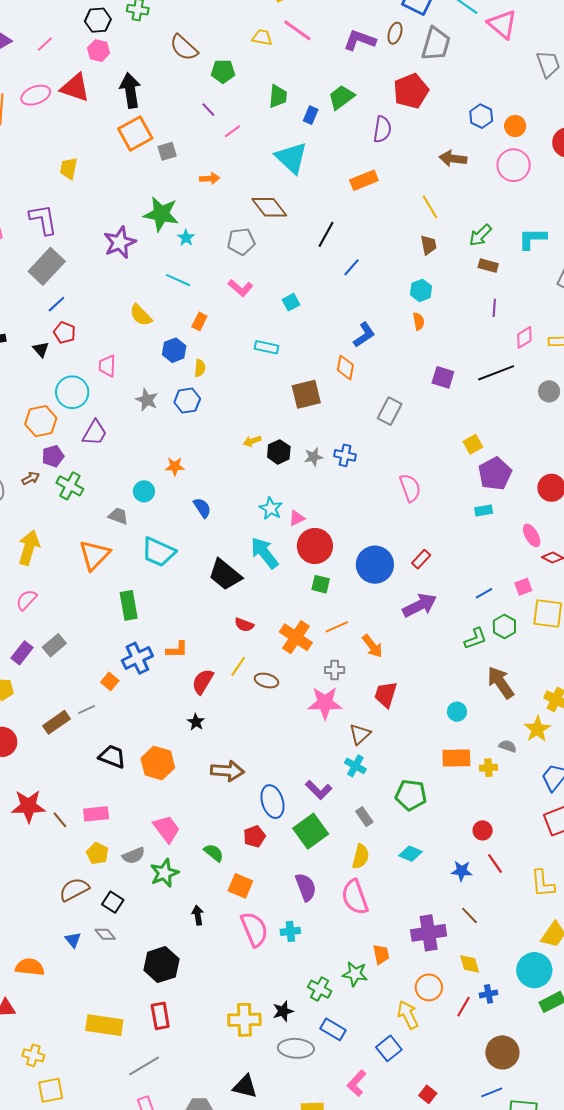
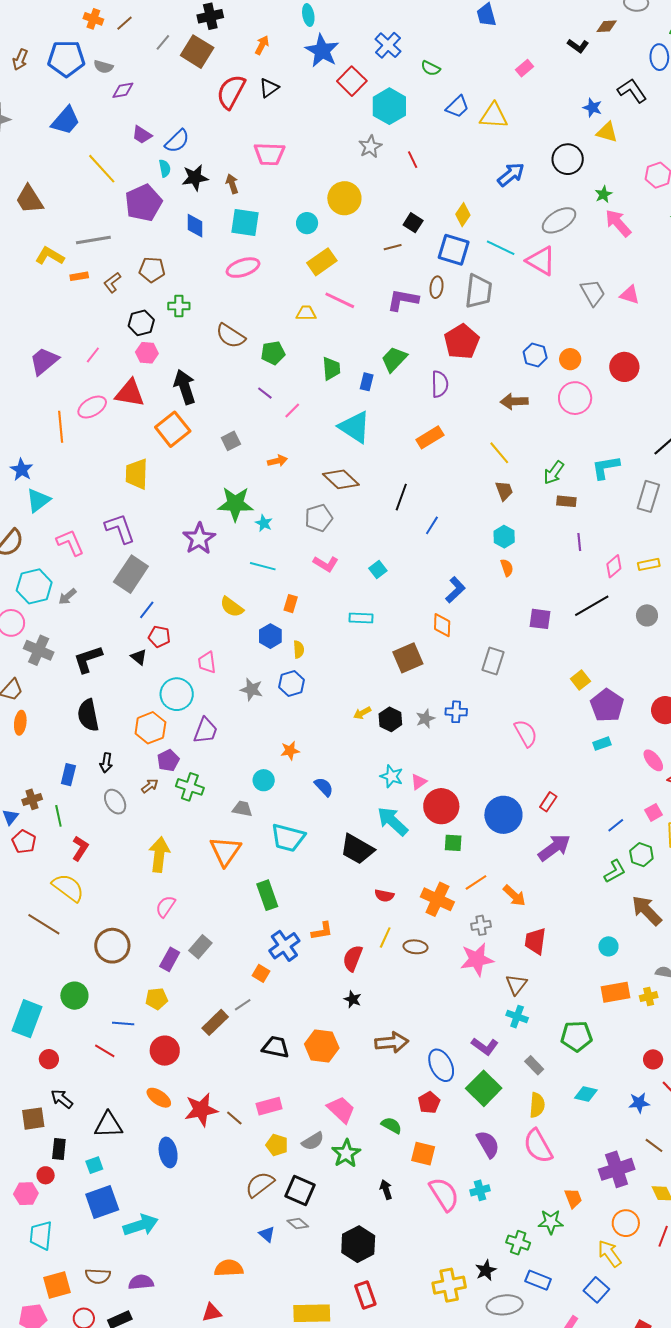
orange square: (135, 134) -> (173, 429), moved
yellow trapezoid: (69, 169) -> (137, 474), size x1.4
black square: (113, 902) -> (300, 1191), size x1.4

